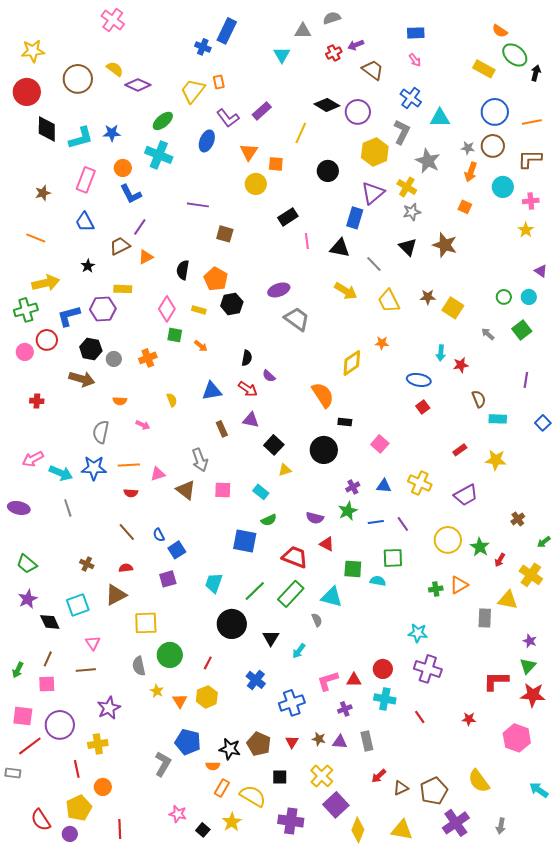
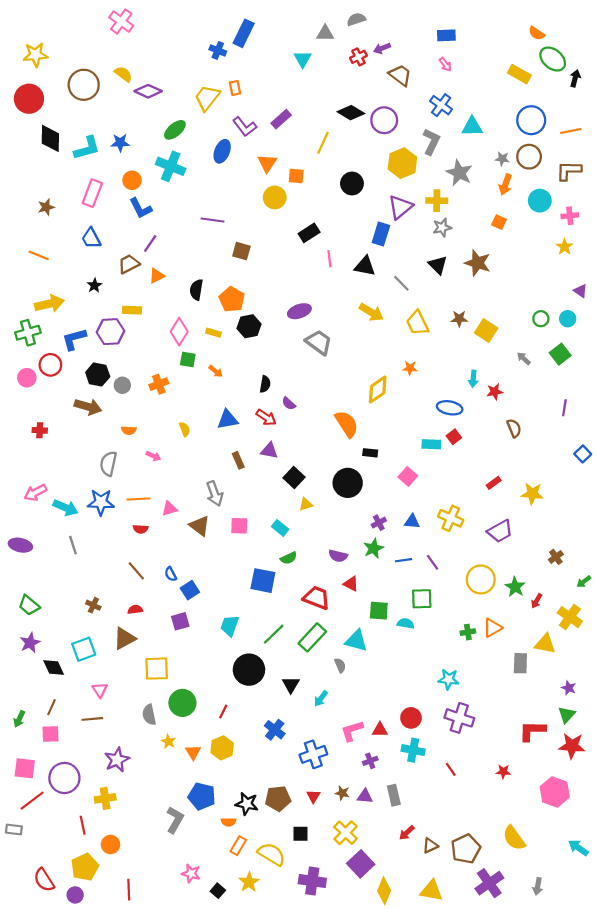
yellow cross: (407, 187) -> (437, 201), turned -30
cyan rectangle: (498, 419) -> (431, 444), moved
brown pentagon: (259, 744) -> (278, 798), turned -30

